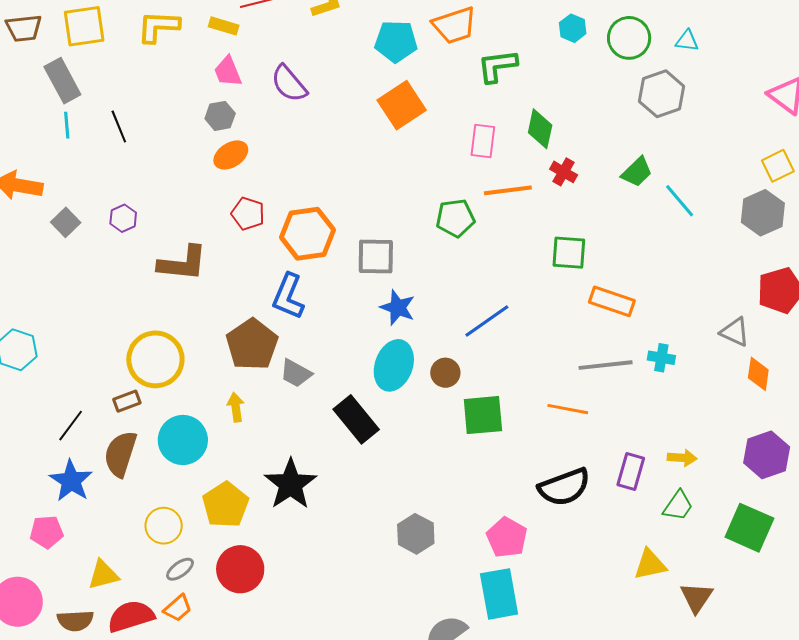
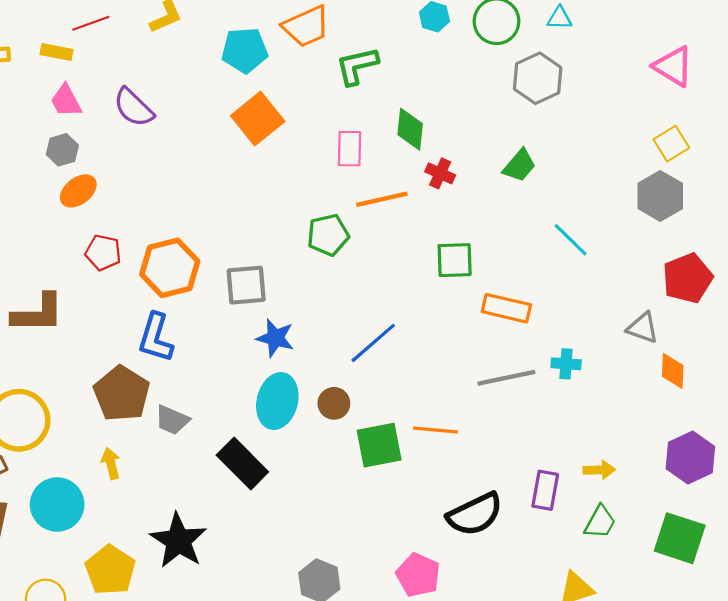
cyan line: (680, 201) -> (571, 240), moved
orange line: (568, 409) -> (435, 430), moved

